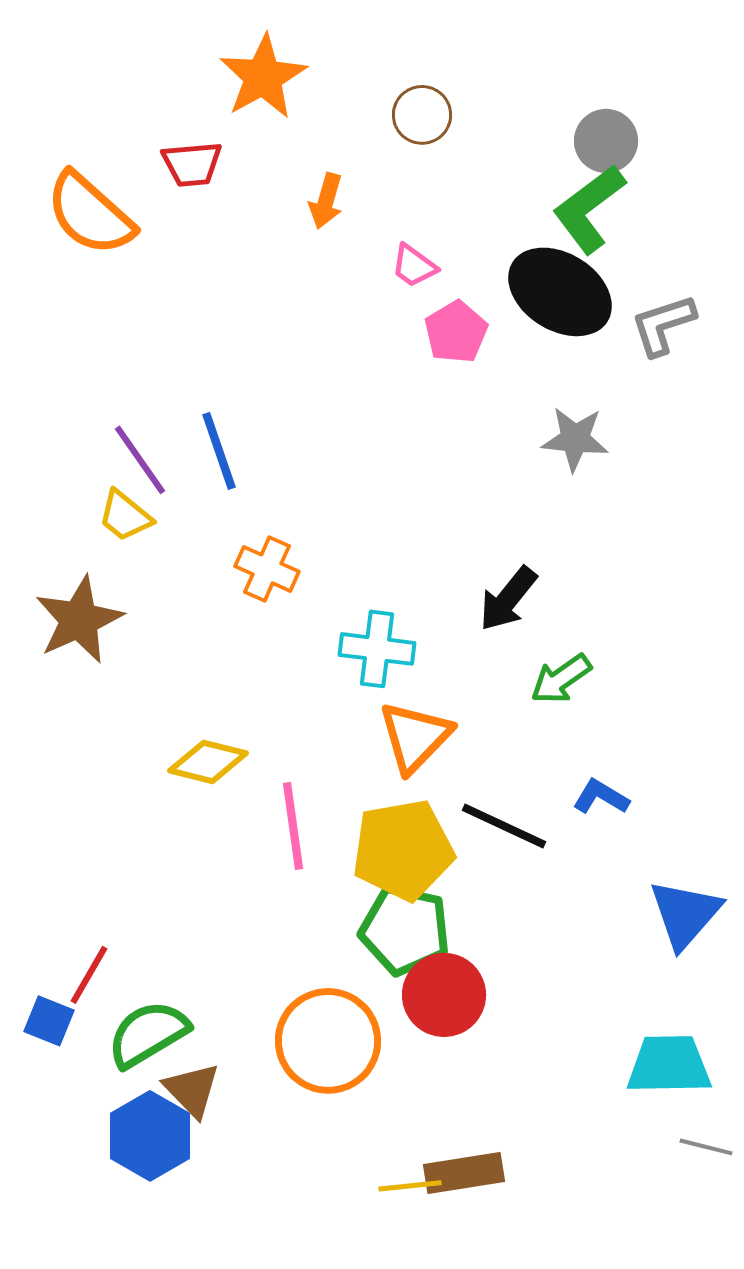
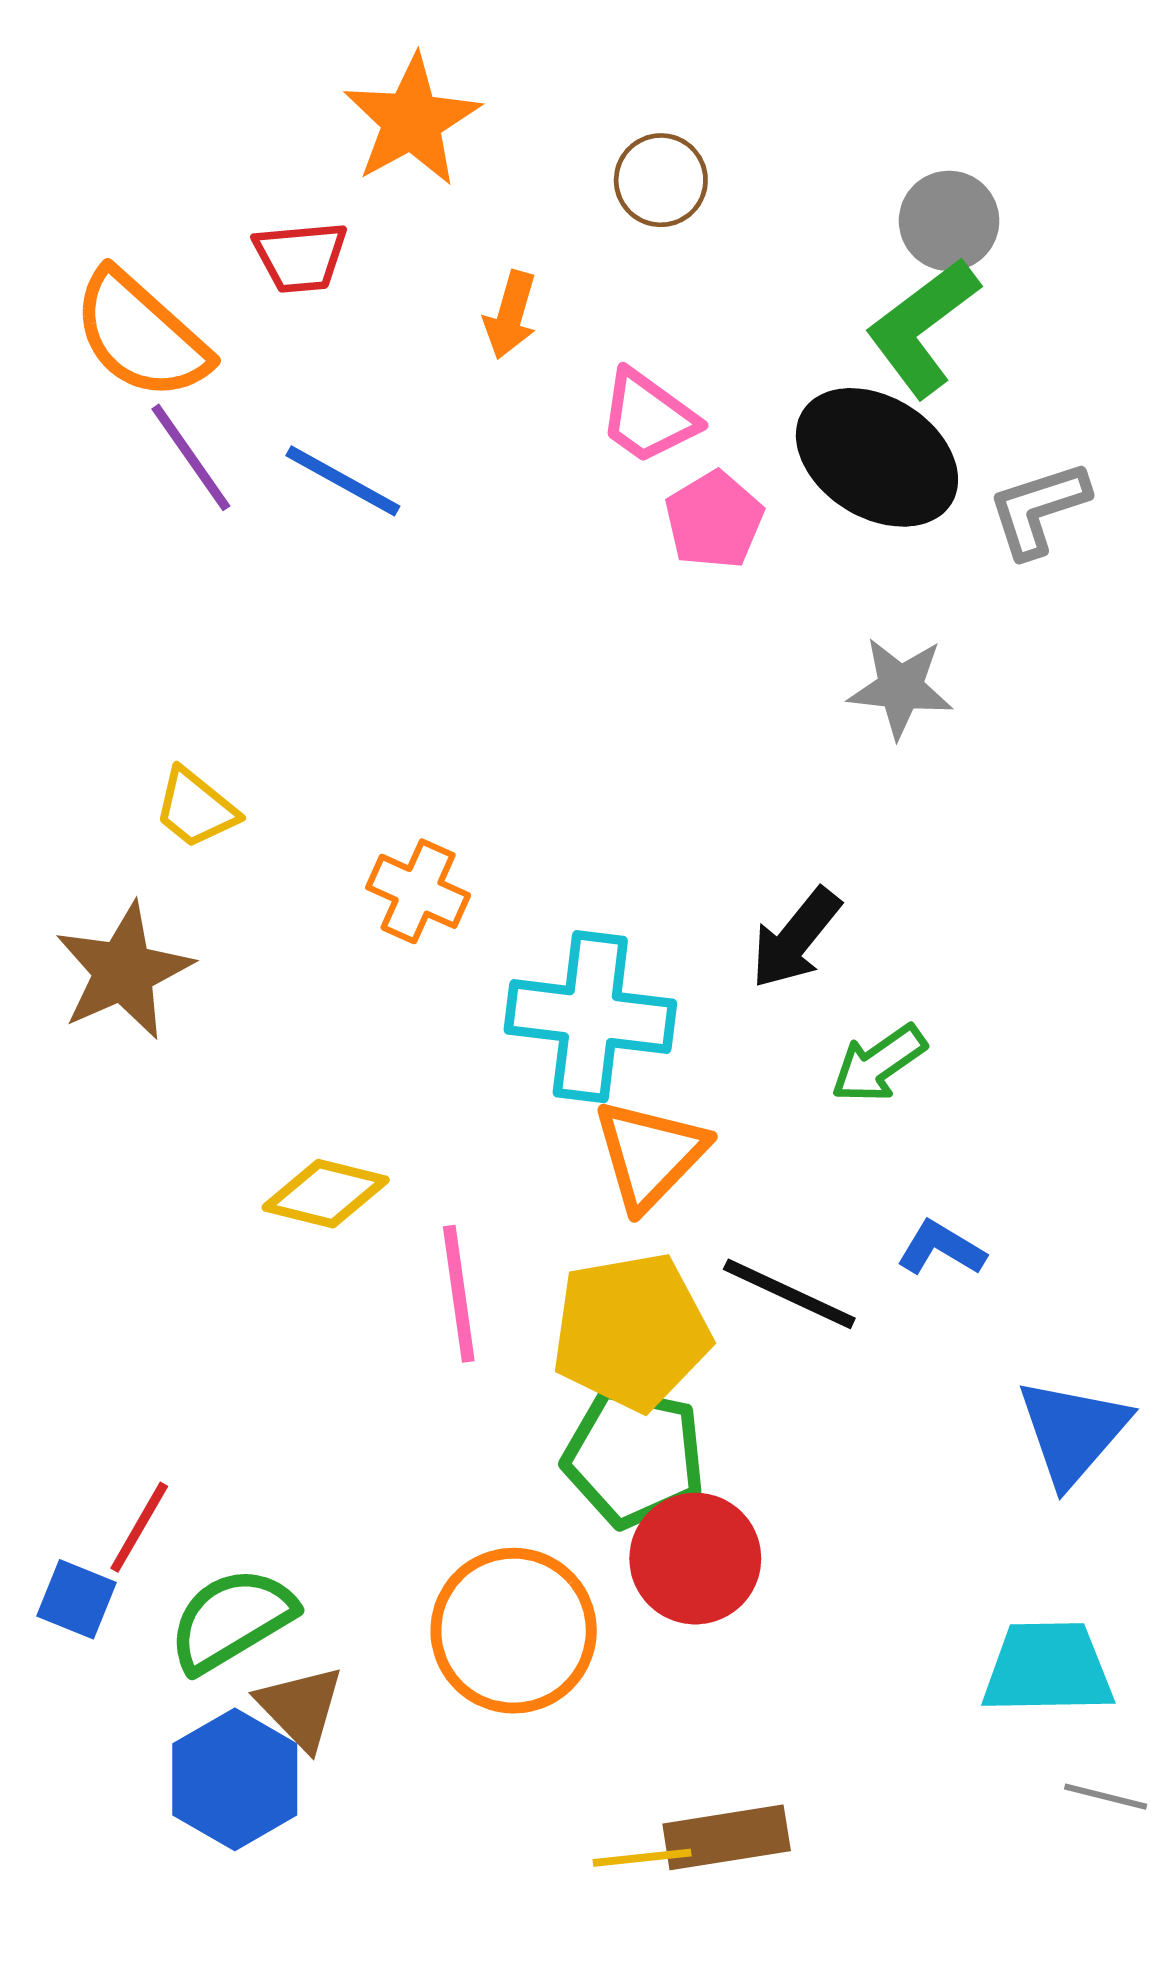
pink trapezoid: (414, 266) -> (648, 417), size x1.4
blue line: (219, 451) -> (343, 481), moved, turned -42
purple line: (140, 460) -> (191, 457), moved
cyan cross: (377, 649) -> (590, 1017), size x1.4

